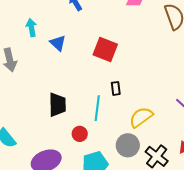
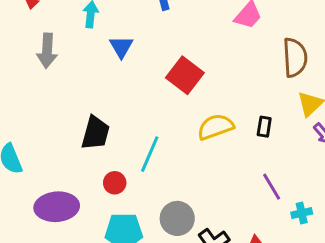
black rectangle: (116, 88) -> (264, 127), moved
yellow semicircle: (141, 117) -> (216, 127), moved

